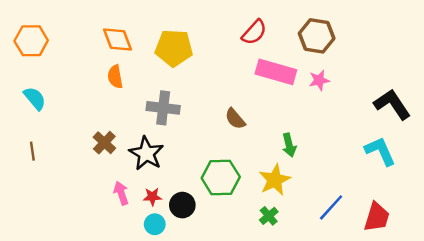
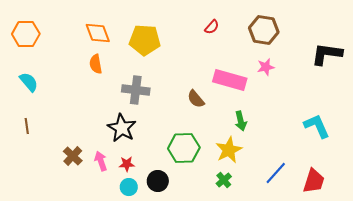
red semicircle: (254, 32) -> (212, 27), size x0.7
pink rectangle: (276, 72) -> (230, 80), moved
black L-shape: (392, 104) -> (327, 54), moved, turned -48
brown cross: (104, 143) -> (73, 156), moved
black circle: (182, 205) -> (158, 181), moved

